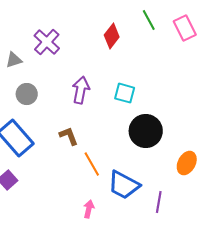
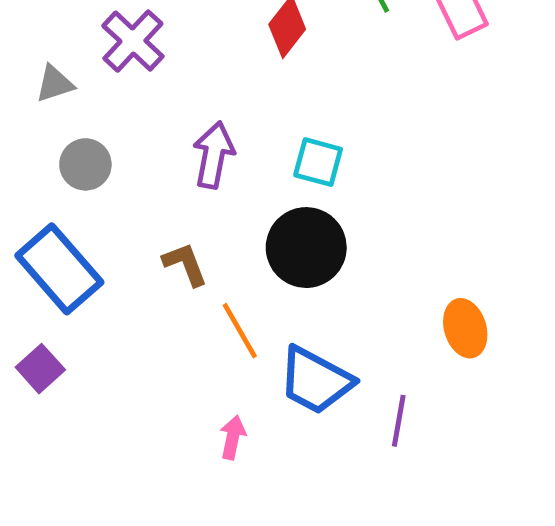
black circle: (146, 131) -> (306, 248), moved
orange ellipse: (187, 163) -> (465, 328), turned -45

